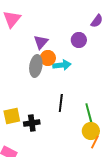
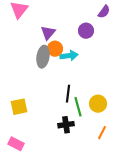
green line: (89, 113) -> (78, 107), moved
black cross: (32, 123) -> (66, 125), moved
yellow circle: (91, 131) -> (98, 104), moved

